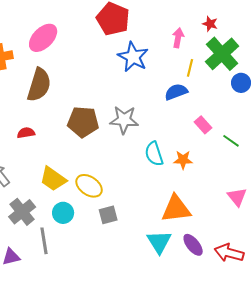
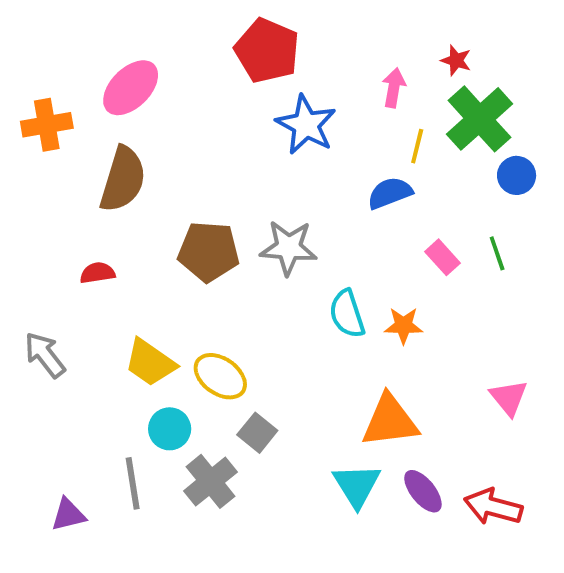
green line: (231, 141) -> (497, 253), moved, turned 36
gray cross: (22, 212) -> (211, 481), moved
gray square: (108, 215) -> (257, 433), turned -36

